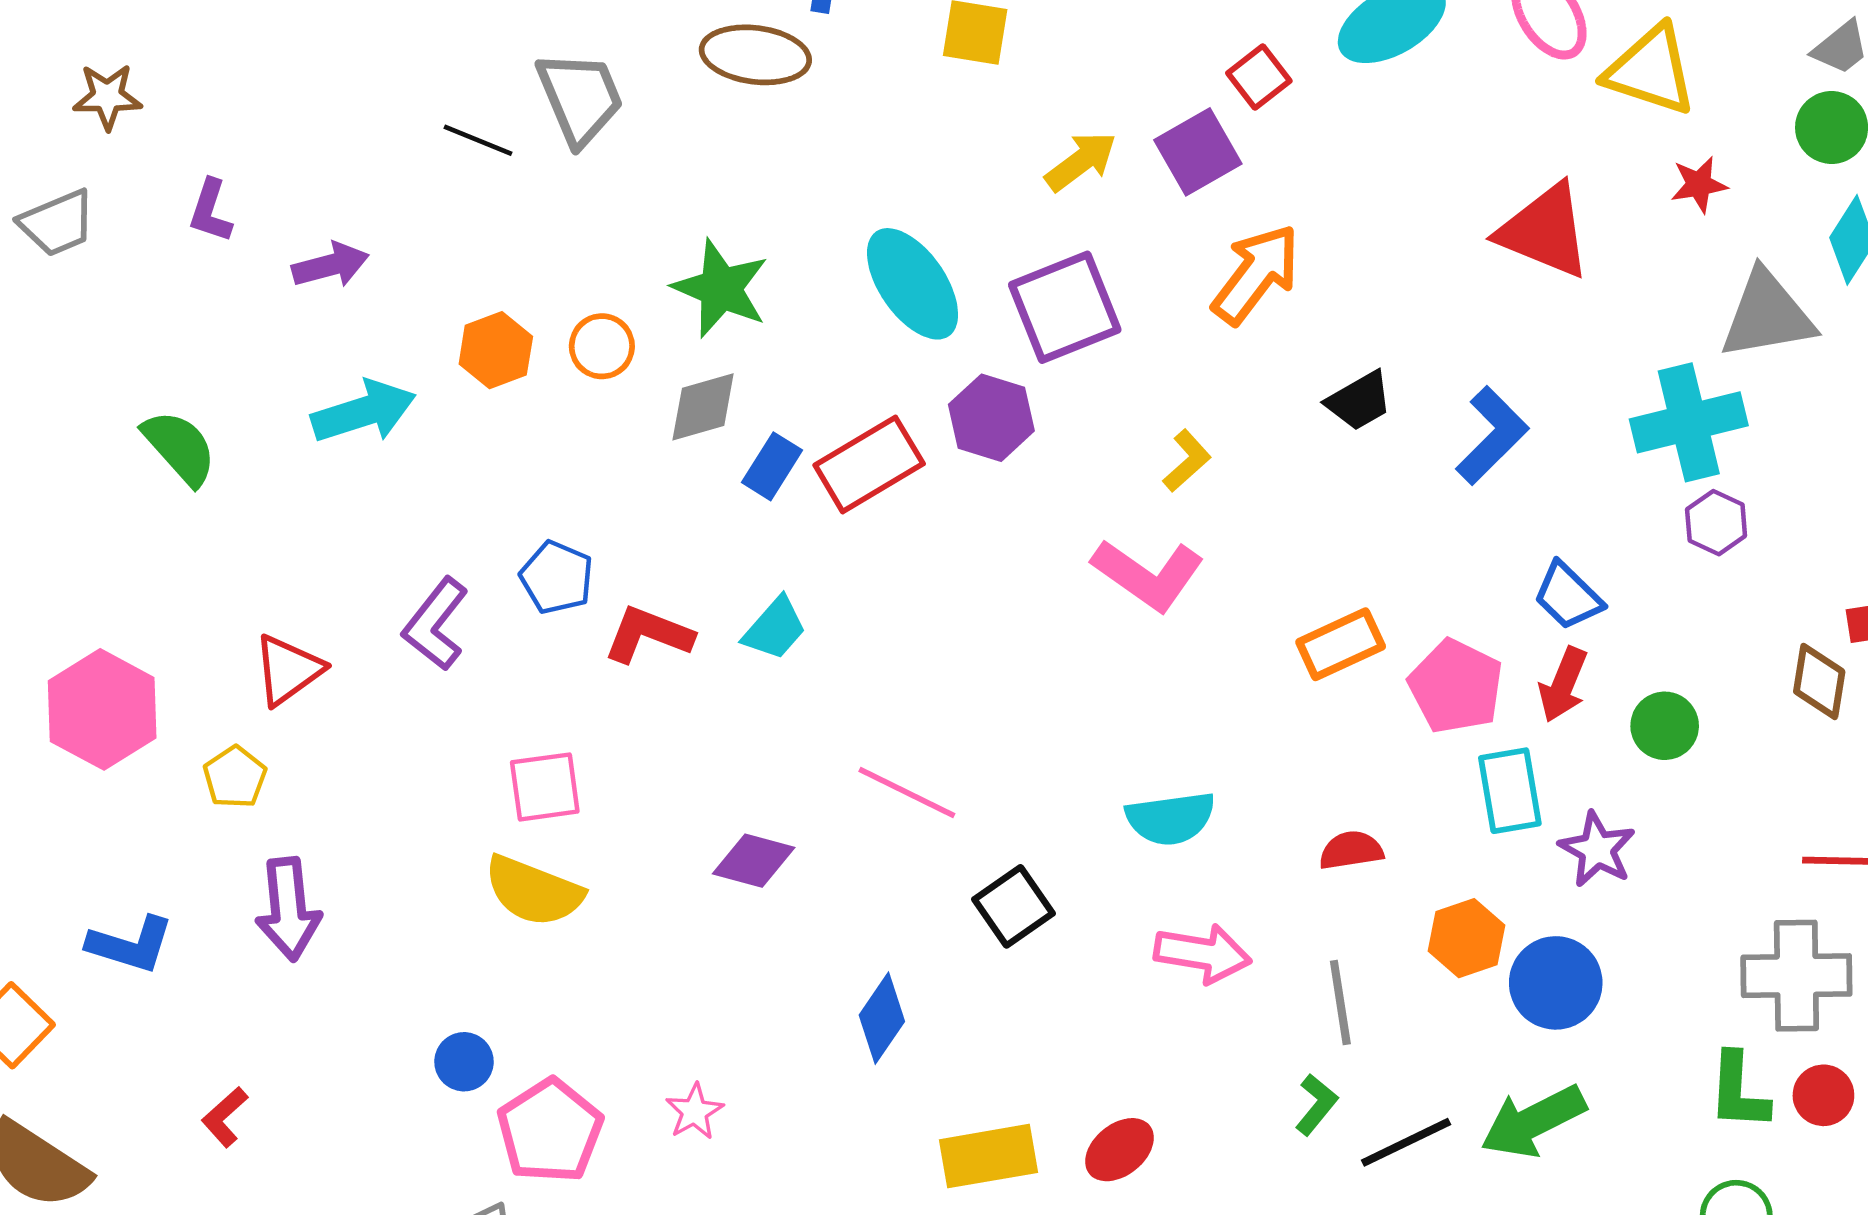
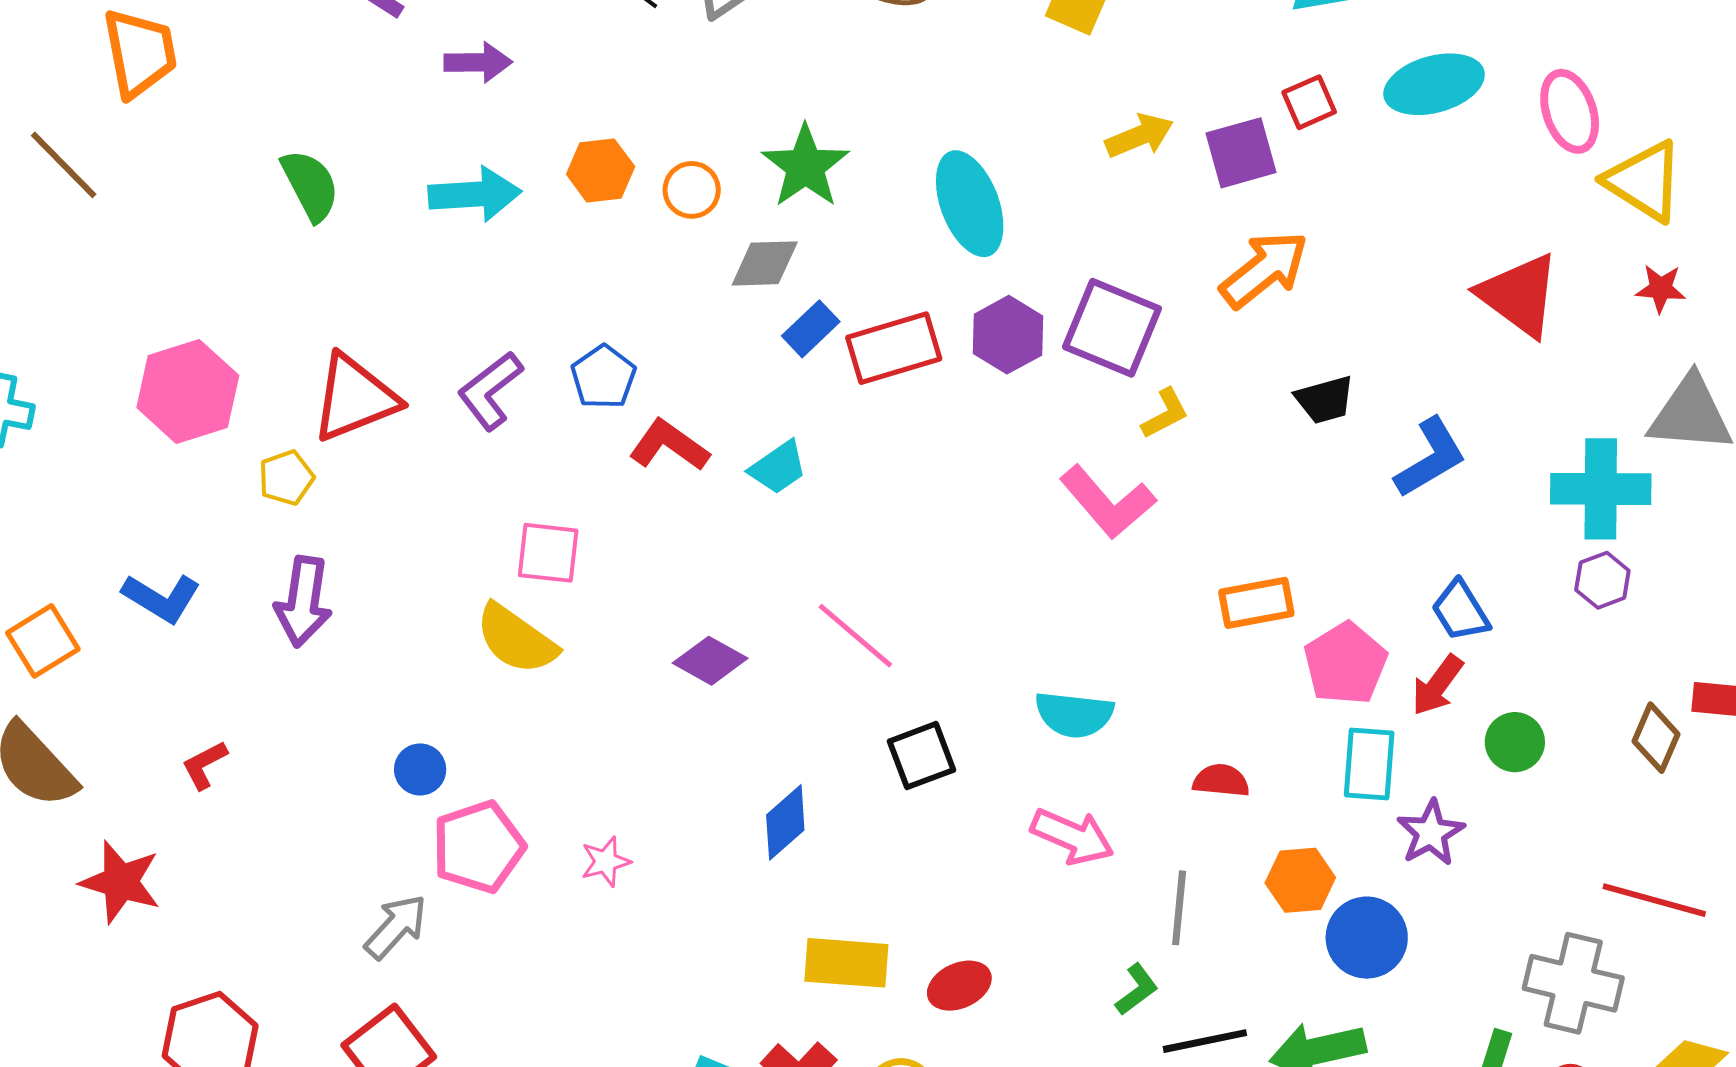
purple square: (1065, 307) -> (1112, 328), moved, turned 30
red triangle: (288, 670) -> (355, 398), size x1.4

